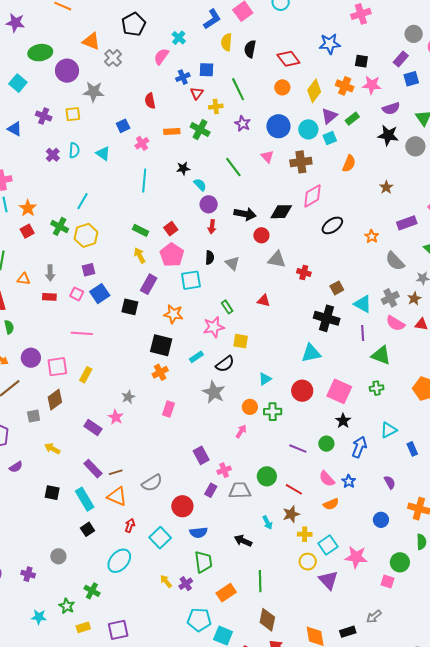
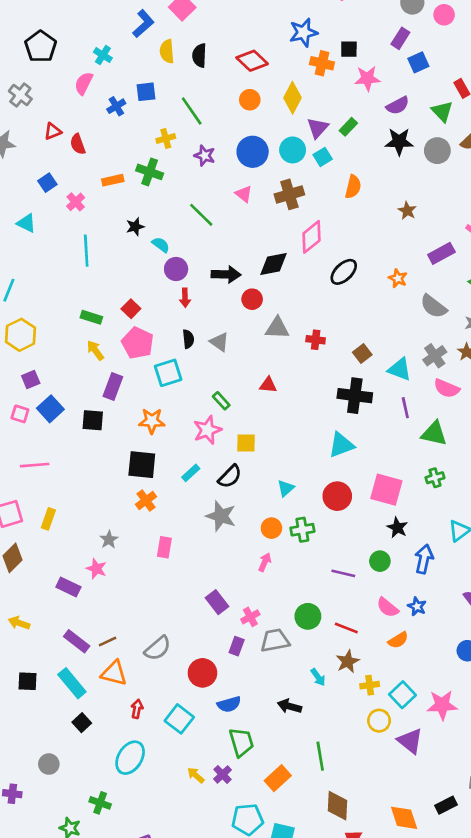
orange cross: (345, 86) -> (322, 63), moved
red triangle: (197, 93) -> (53, 131), moved, turned 40

